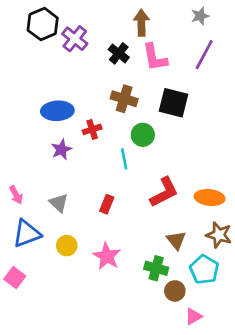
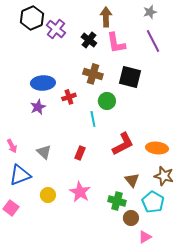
purple line: (204, 55) -> (153, 41), turned -55
purple star: (61, 149) -> (38, 107), moved
yellow circle: (67, 246) -> (48, 195), moved

